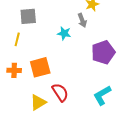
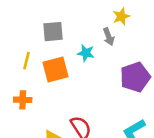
gray square: (28, 16) -> (53, 32), moved
orange square: (40, 67) -> (56, 69), moved

